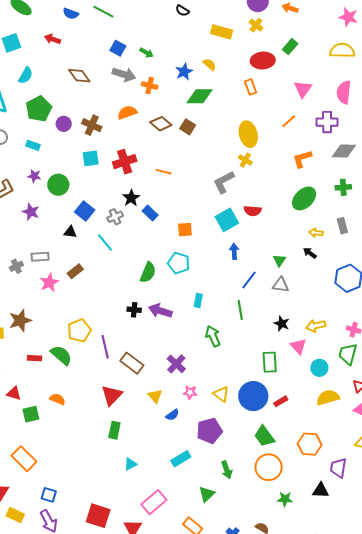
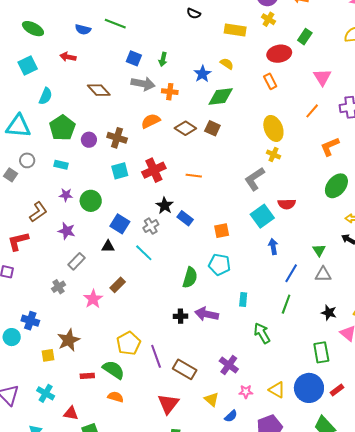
green arrow: (147, 53) -> (163, 59), turned 80
gray rectangle: (40, 257) -> (76, 261), moved, turned -36
green line: (240, 310) -> (286, 304), turned 36
orange semicircle: (57, 399) -> (116, 397), moved

